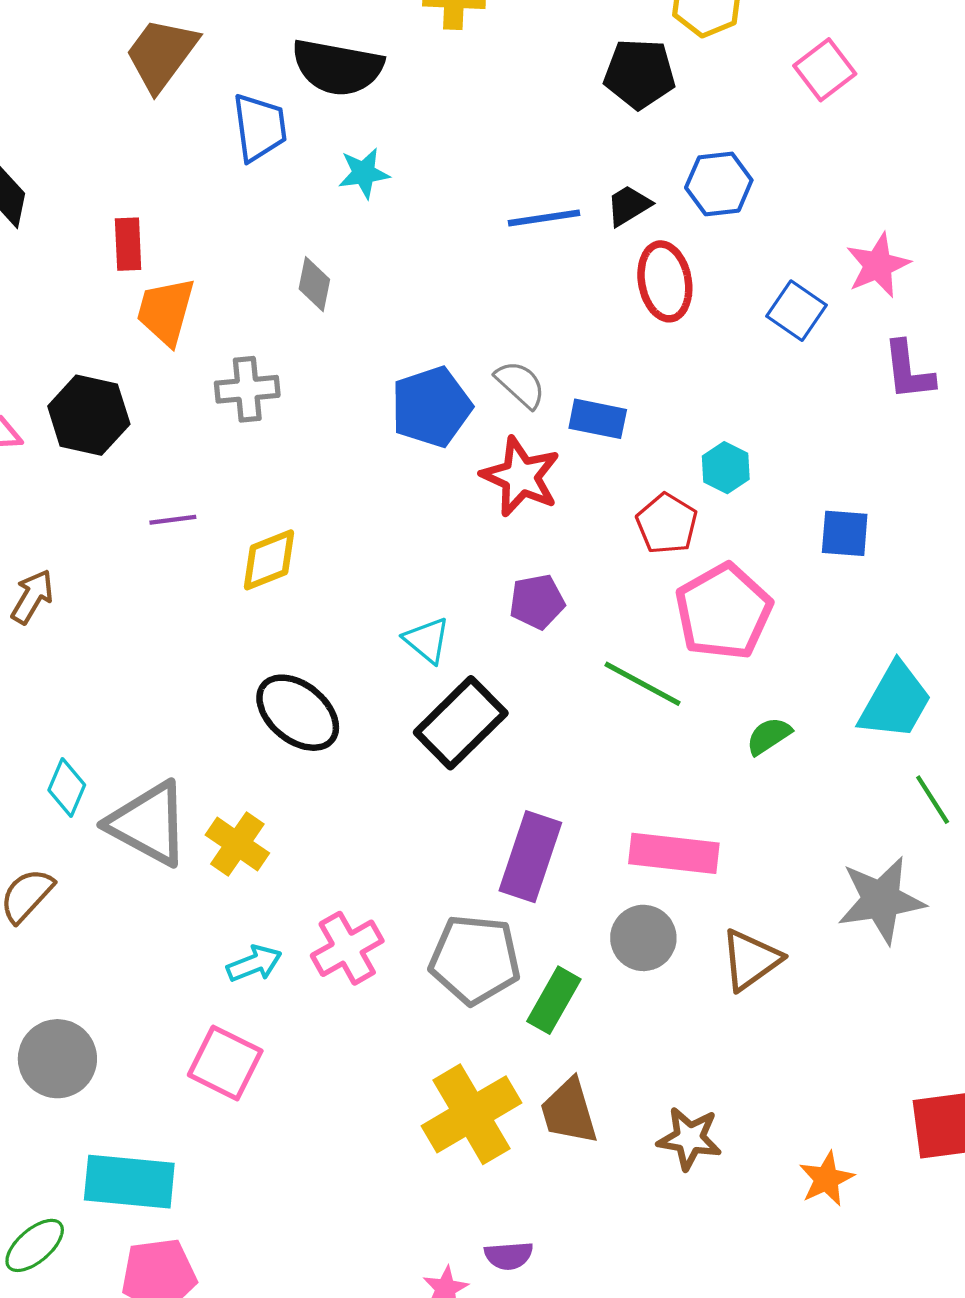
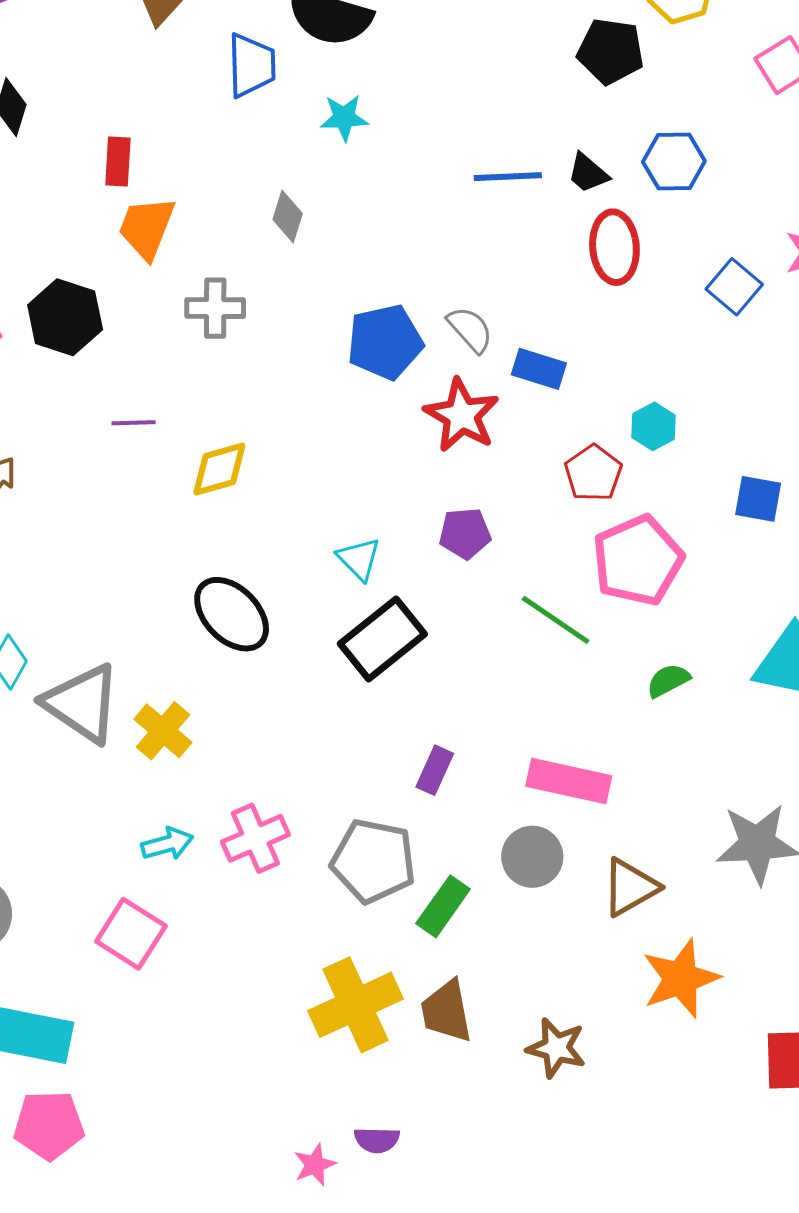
black trapezoid: (629, 206) -> (588, 173), turned -114
purple rectangle: (530, 857) -> (435, 770), size x0.6
orange star: (826, 1179) -> (681, 979), moved, size x1.5

